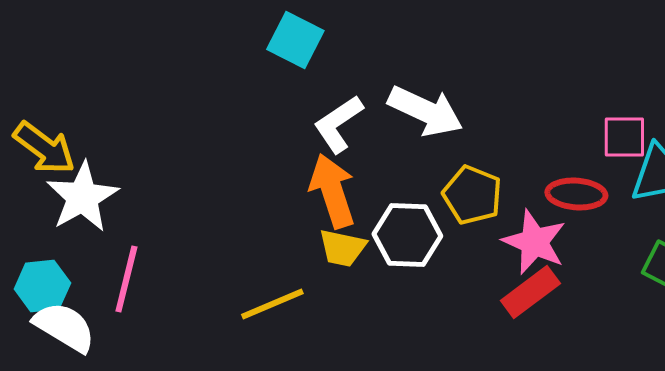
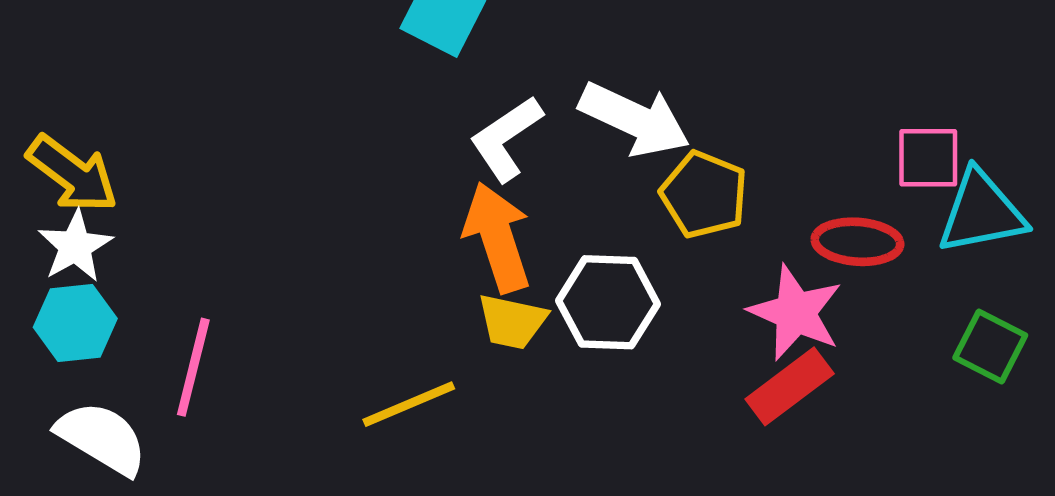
yellow pentagon: (472, 195) -> (704, 195), moved
white star: (82, 197) -> (75, 246), moved, size x0.7
cyan hexagon: (42, 286) -> (75, 323), moved

